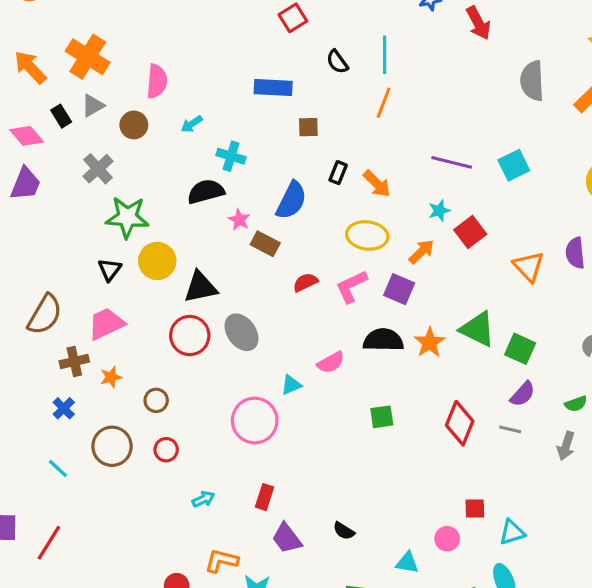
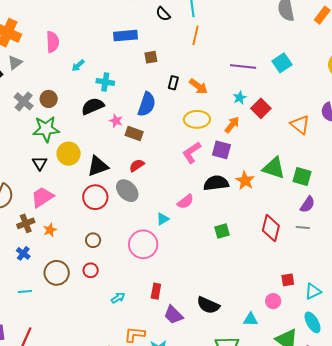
brown circle: (134, 125) -> (49, 99), moved
red semicircle: (305, 282) -> (137, 165), moved
brown circle: (156, 400) -> (93, 240), moved
cyan line: (58, 469) -> (25, 291), turned -40
black semicircle: (344, 531) -> (208, 305), size x1.6

